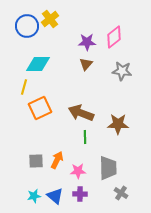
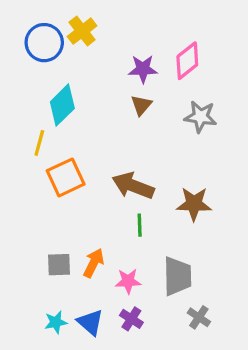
cyan diamond: (38, 64) -> (62, 105), turned -45
purple cross: (80, 194) -> (131, 319), turned 32

